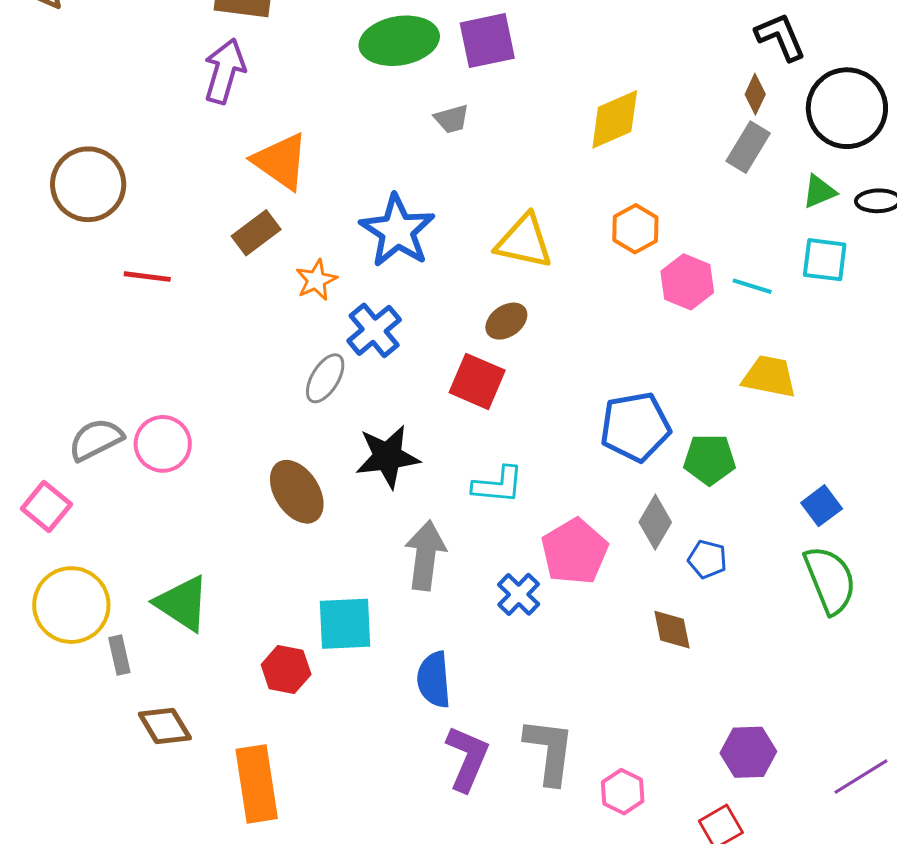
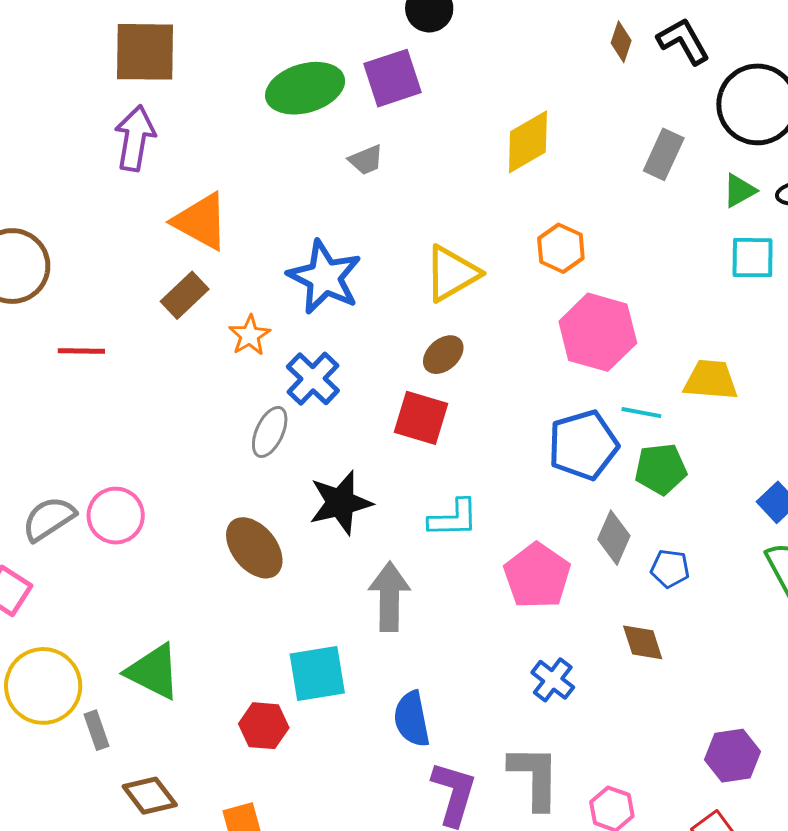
brown diamond: (755, 94) -> (621, 42), moved
yellow triangle: (524, 241) -> (452, 273), turned -36
pink hexagon: (687, 282) -> (598, 332), moved, size x1.4
cyan line: (752, 286) -> (641, 413), moved
blue cross: (519, 594) -> (553, 680), moved

